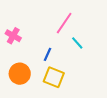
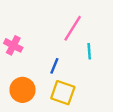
cyan line: (77, 43) -> (89, 51), turned 40

